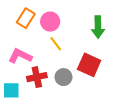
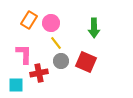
pink L-shape: (20, 56) -> (24, 54), turned 65
gray circle: (63, 77) -> (61, 61), moved

